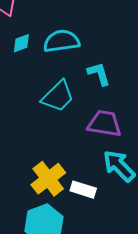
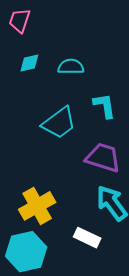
cyan semicircle: (62, 41) -> (71, 67), size x0.7
white rectangle: (83, 190) -> (87, 238), moved

